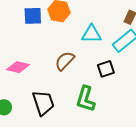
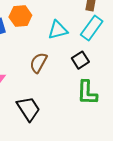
green L-shape: (86, 99) -> (87, 93), moved

